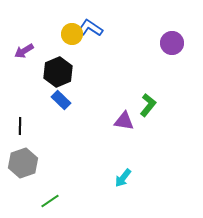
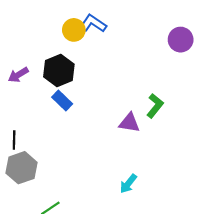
purple arrow: (24, 51) -> (18, 75), moved
black line: (20, 126) -> (14, 140), moved

